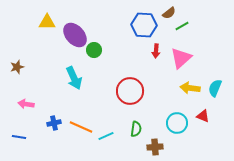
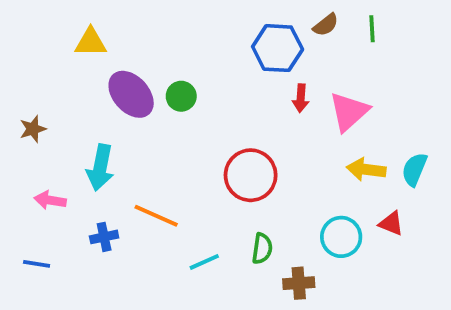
green line: (182, 26) -> (372, 29), moved, turned -64
purple ellipse: (75, 35) -> (131, 94), moved
cyan arrow: (74, 78) -> (100, 168), moved, turned 35
orange line: (81, 127) -> (156, 216), moved

